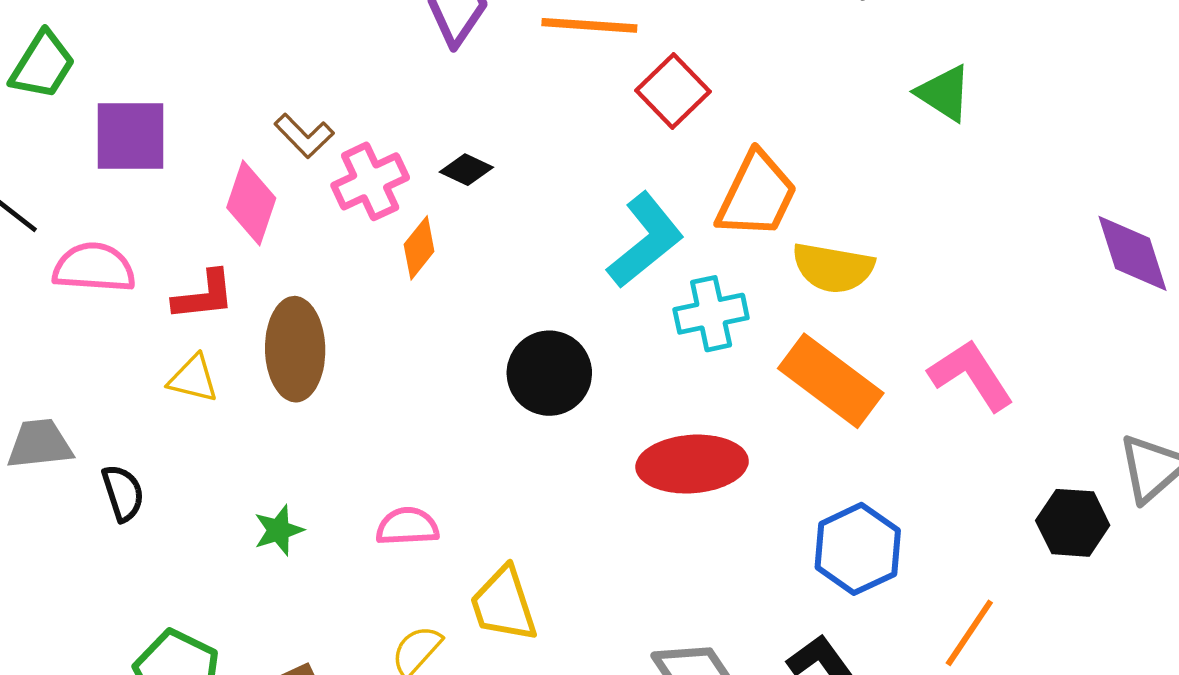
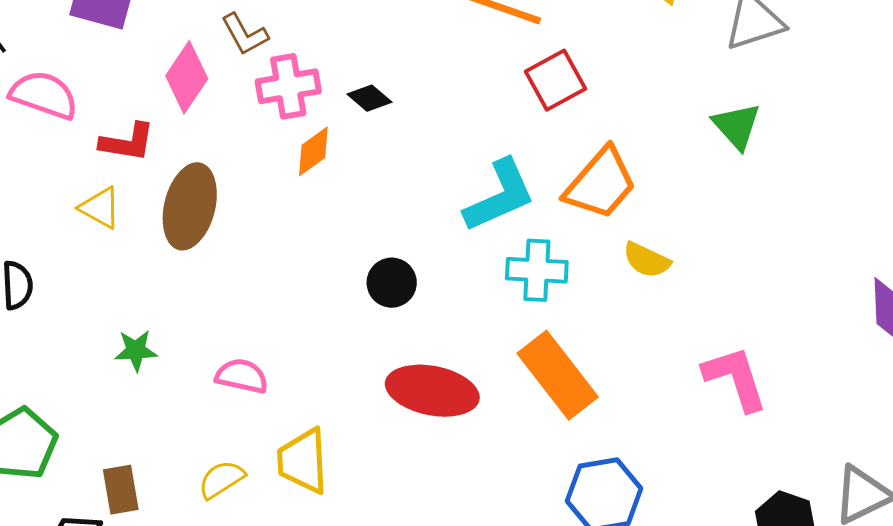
green triangle: (944, 93) -> (737, 126), moved
yellow semicircle: (833, 268) -> (647, 260), size x0.7
black circle: (549, 373) -> (392, 283), size x0.7
orange rectangle: (831, 381) -> (558, 375), moved
red ellipse: (692, 464) -> (432, 391), moved

